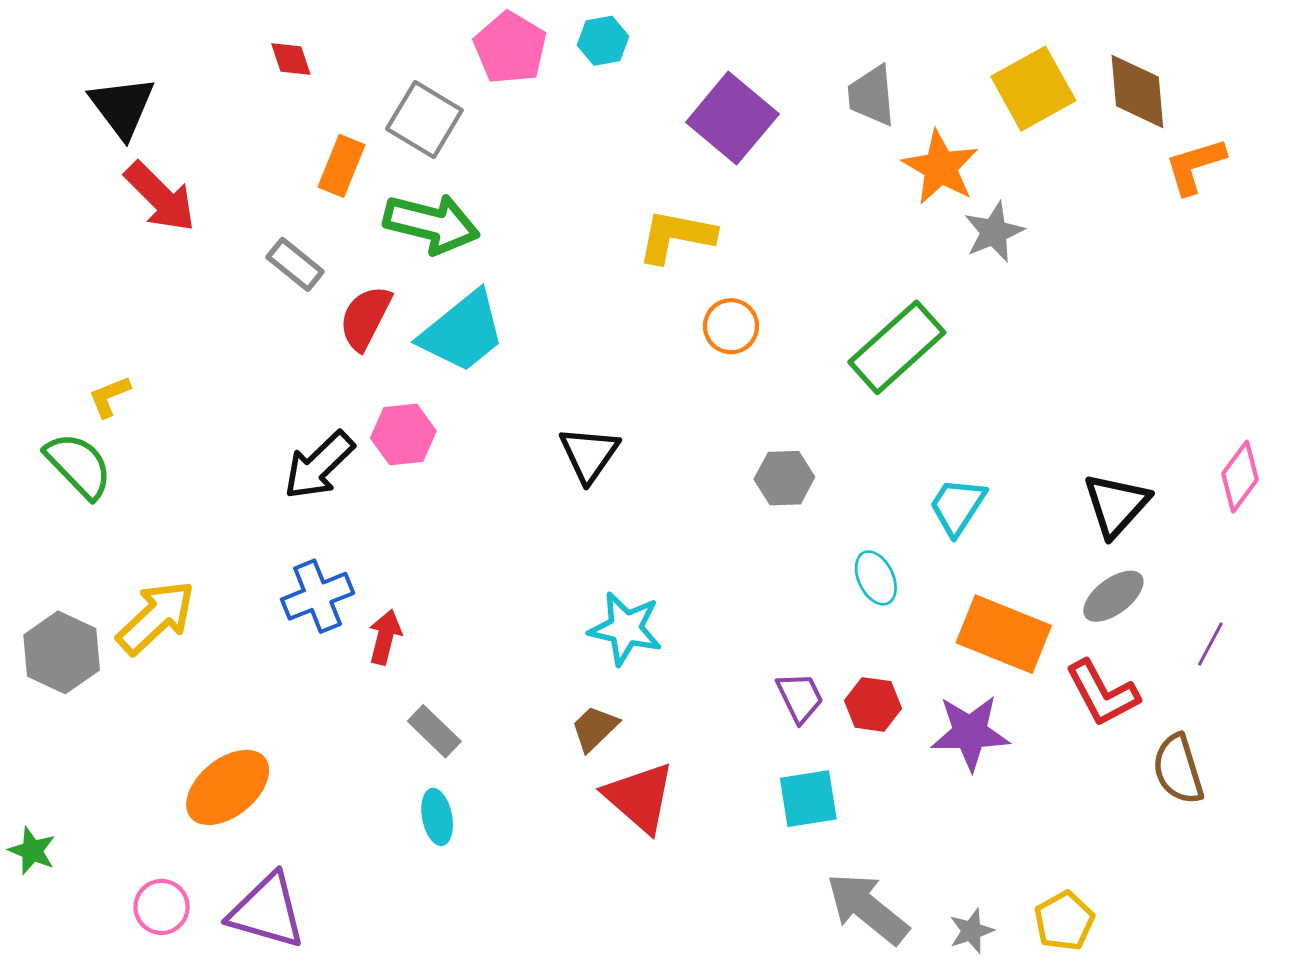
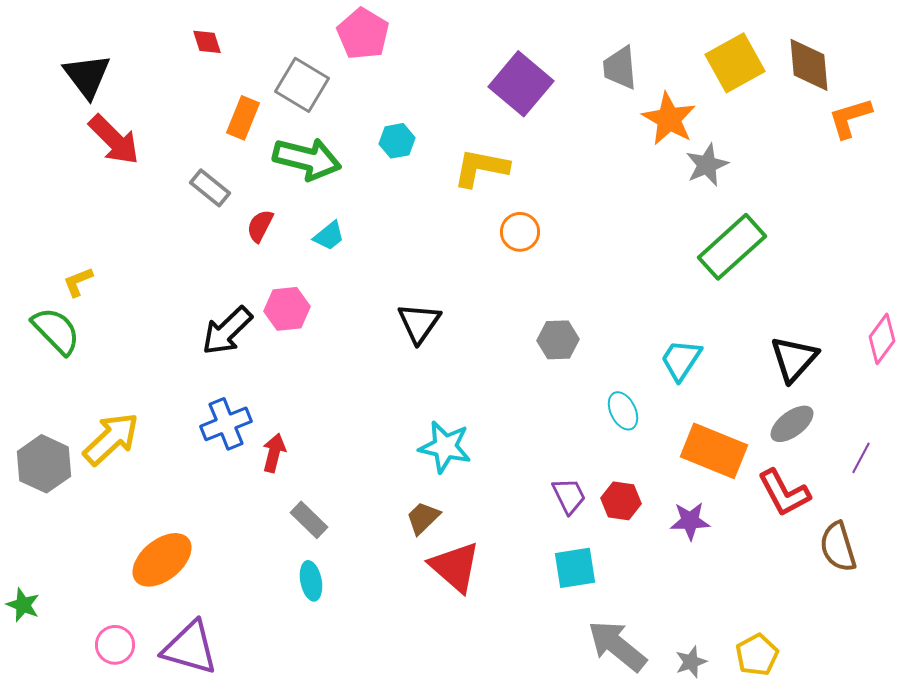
cyan hexagon: (603, 41) -> (397, 141), moved
red semicircle: (365, 318) -> (260, 226), size x0.7
cyan trapezoid: (462, 332) -> (329, 236), size x0.5
green rectangle: (897, 347) -> (732, 247), moved
purple star: (970, 733) -> (690, 521), size x0.7

